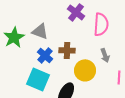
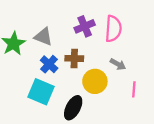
purple cross: (76, 12) -> (85, 26), moved, turned 30
gray arrow: (105, 55) -> (118, 64), turned -40

